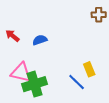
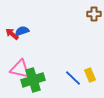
blue semicircle: (40, 40) -> (22, 31), moved
yellow rectangle: (89, 69) -> (90, 75), moved

